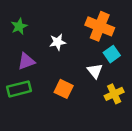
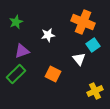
green rectangle: (19, 89) -> (16, 74), turned -30
yellow cross: (114, 94) -> (95, 91), moved

